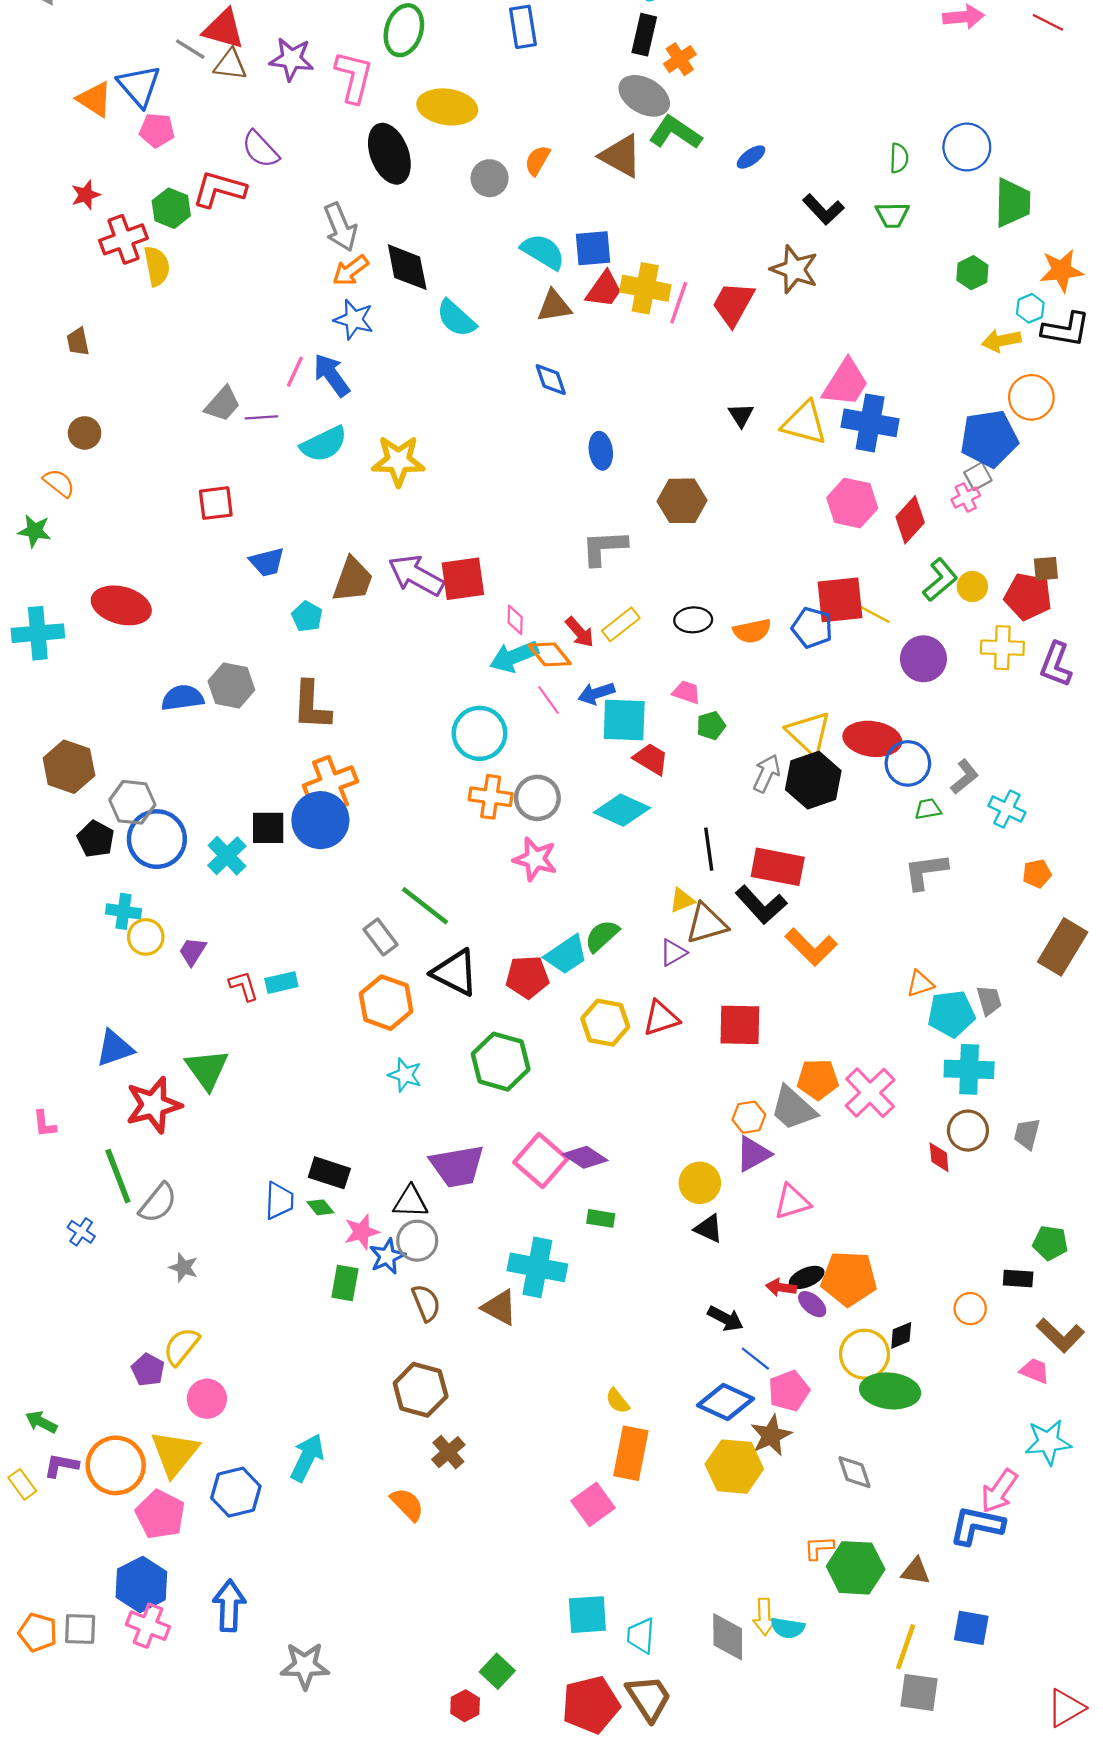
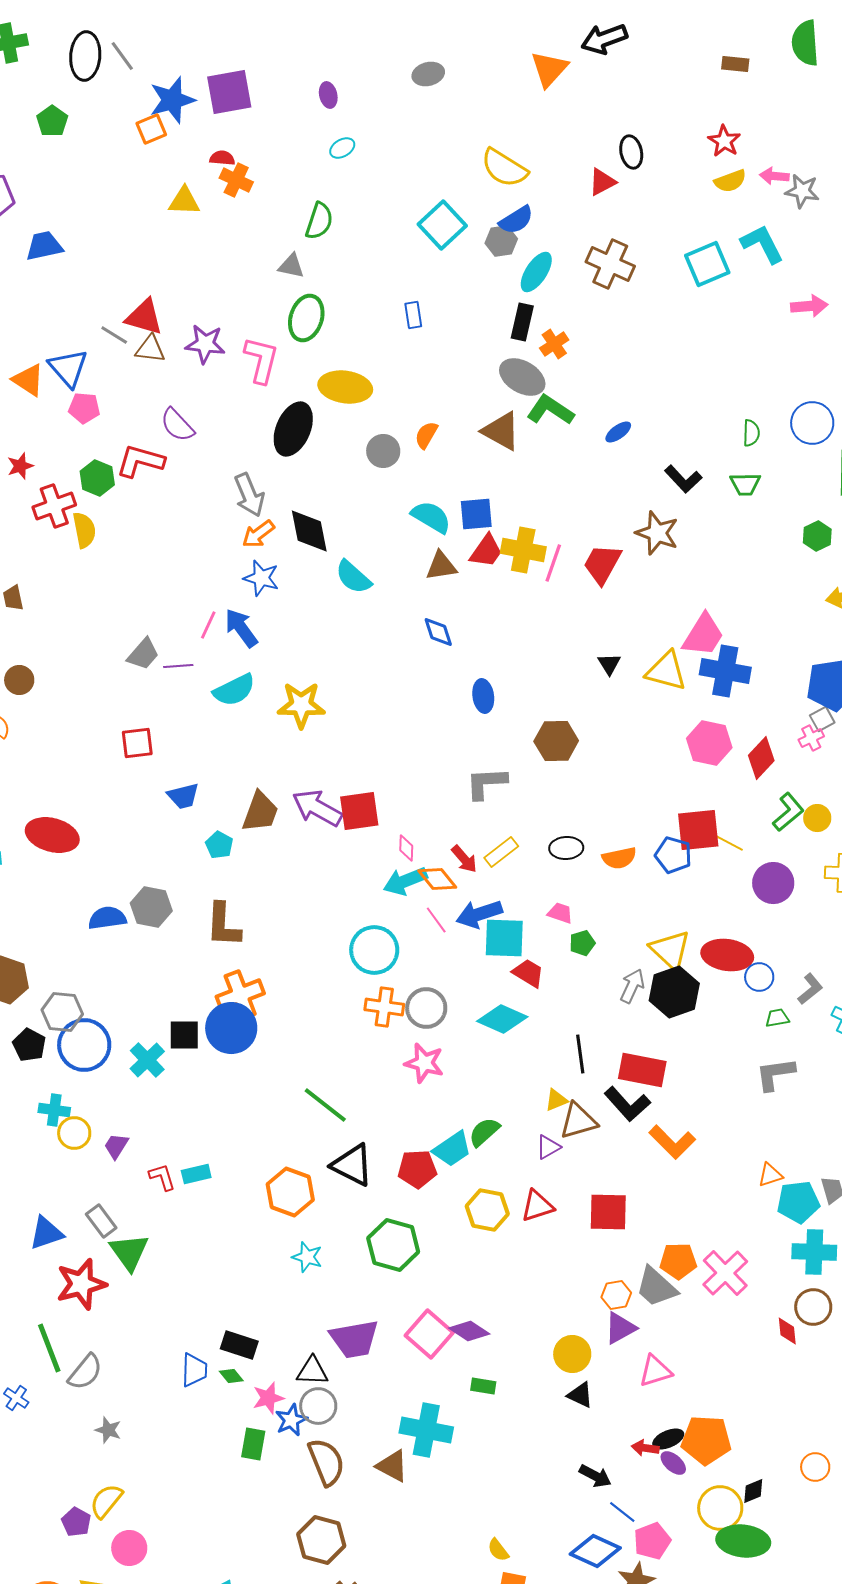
blue rectangle: (523, 27) -> (413, 315), size x0.7
black ellipse: (389, 154) -> (293, 429), turned 44
blue arrow: (596, 693) -> (479, 914), size x1.4
blue circle: (908, 763) -> (759, 977), size x0.7
gray rectangle: (381, 937) -> (101, 1221), moved
brown semicircle: (426, 1303) -> (326, 1462), size x1.4

